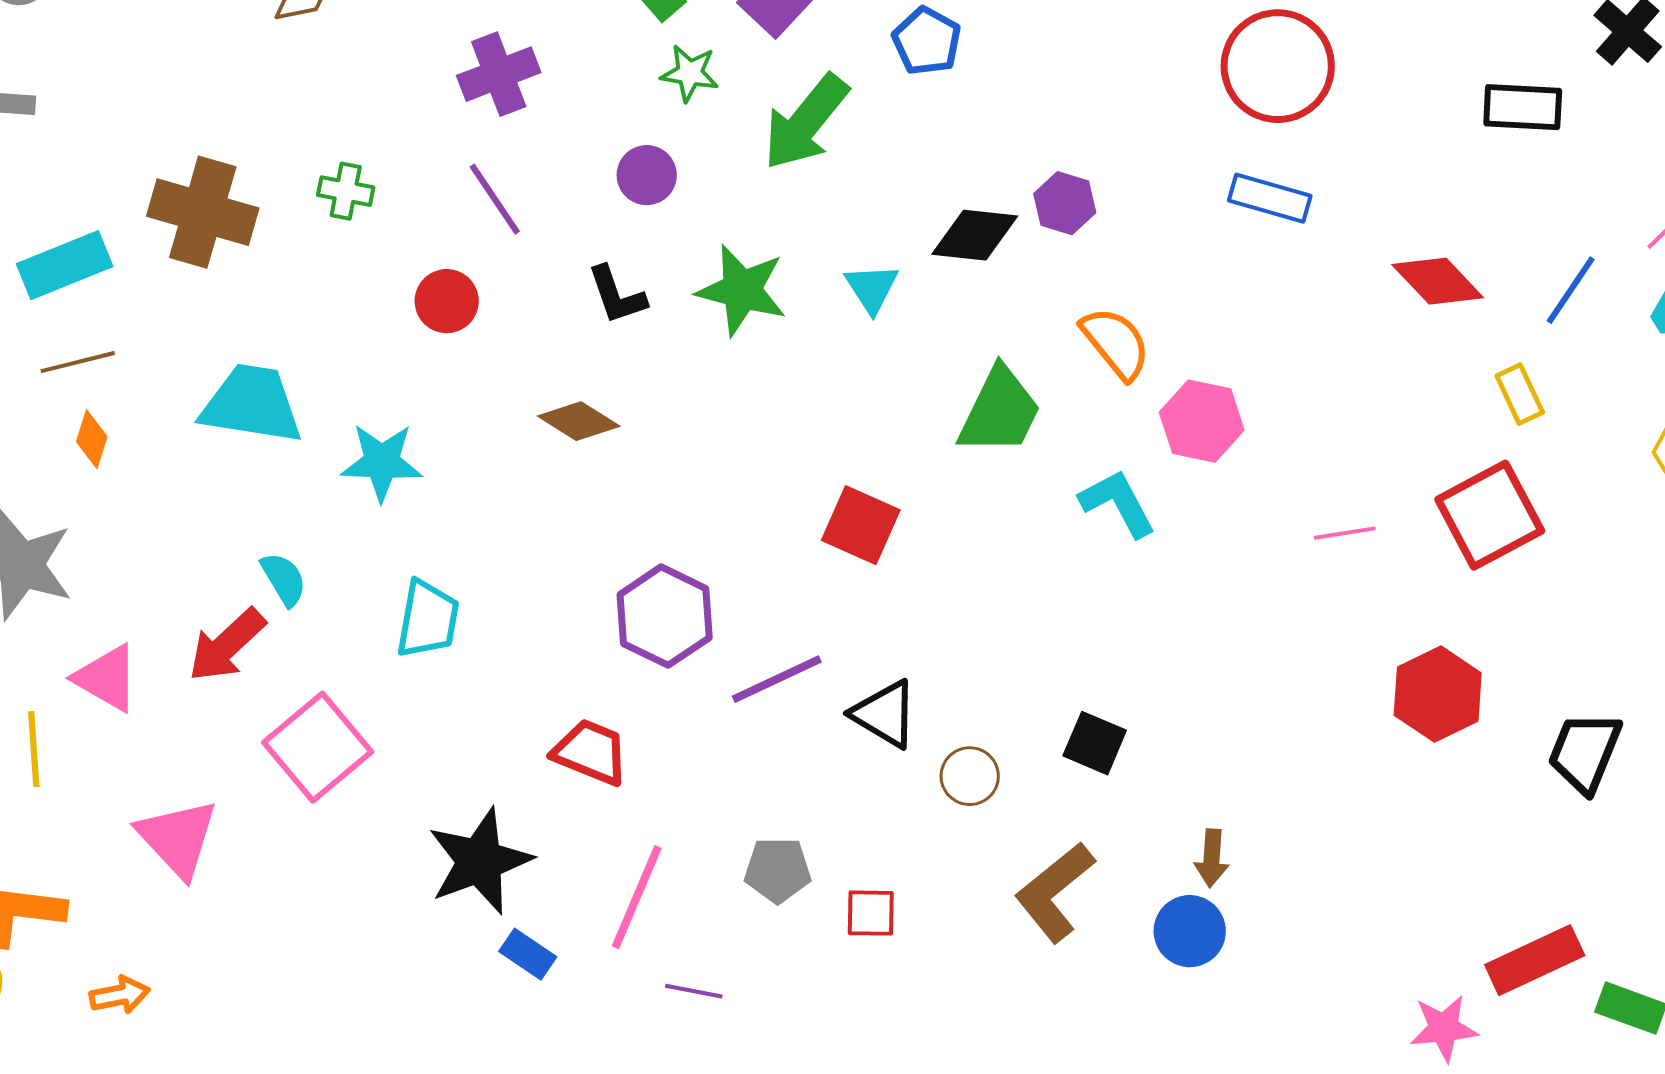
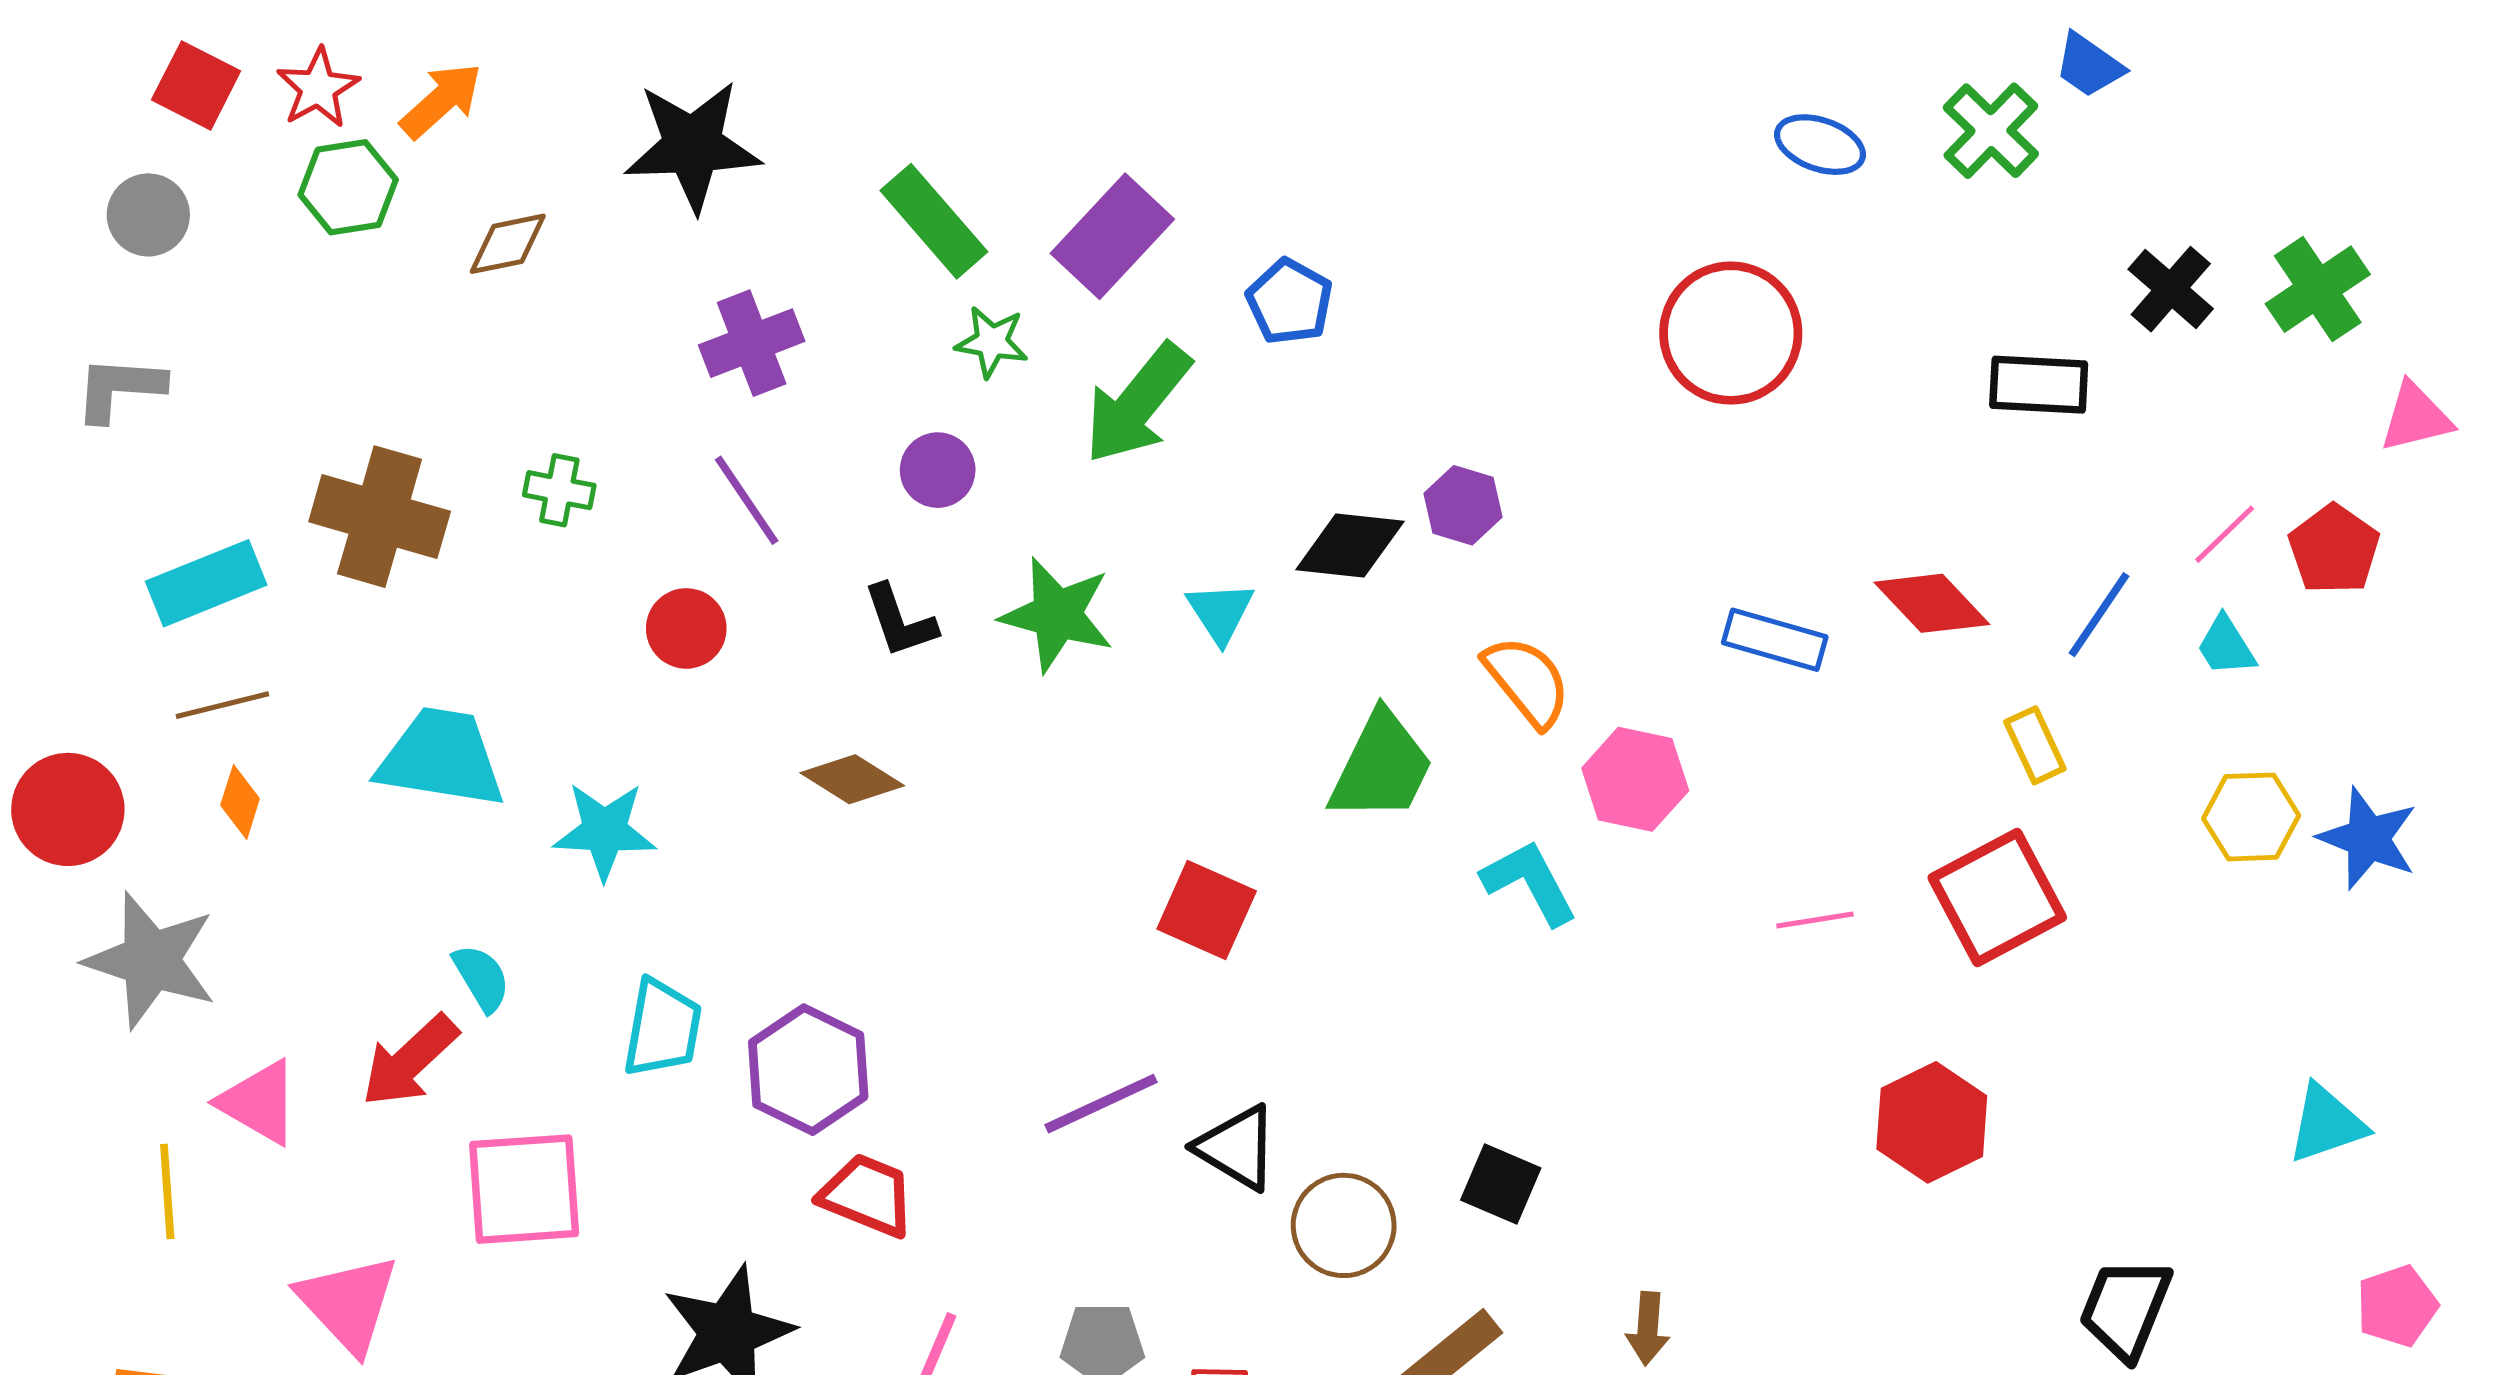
blue rectangle: (1270, 198) -> (1775, 640), moved
purple hexagon: (665, 616) -> (808, 1070), moved
pink square: (318, 747) -> (524, 1189), turned 36
black trapezoid: (1585, 752) -> (2125, 1308), moved
brown circle: (970, 776) -> (1344, 1225), size x1.4

